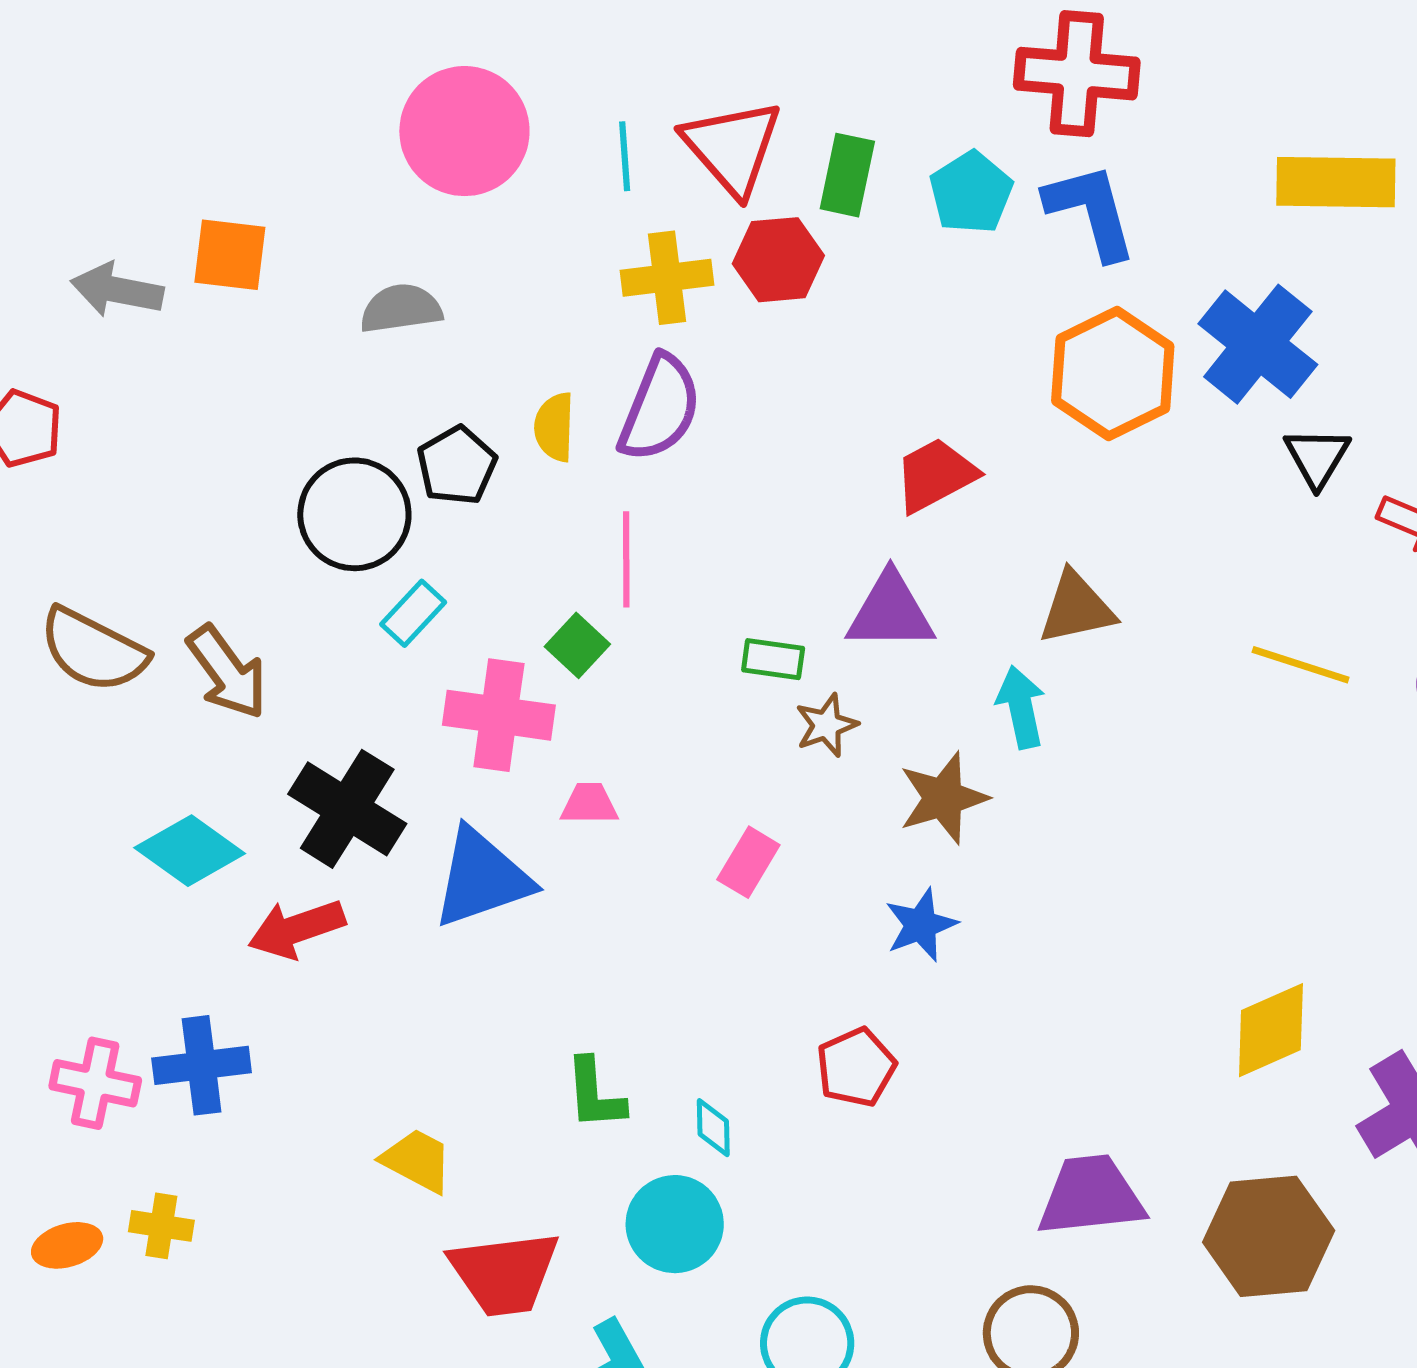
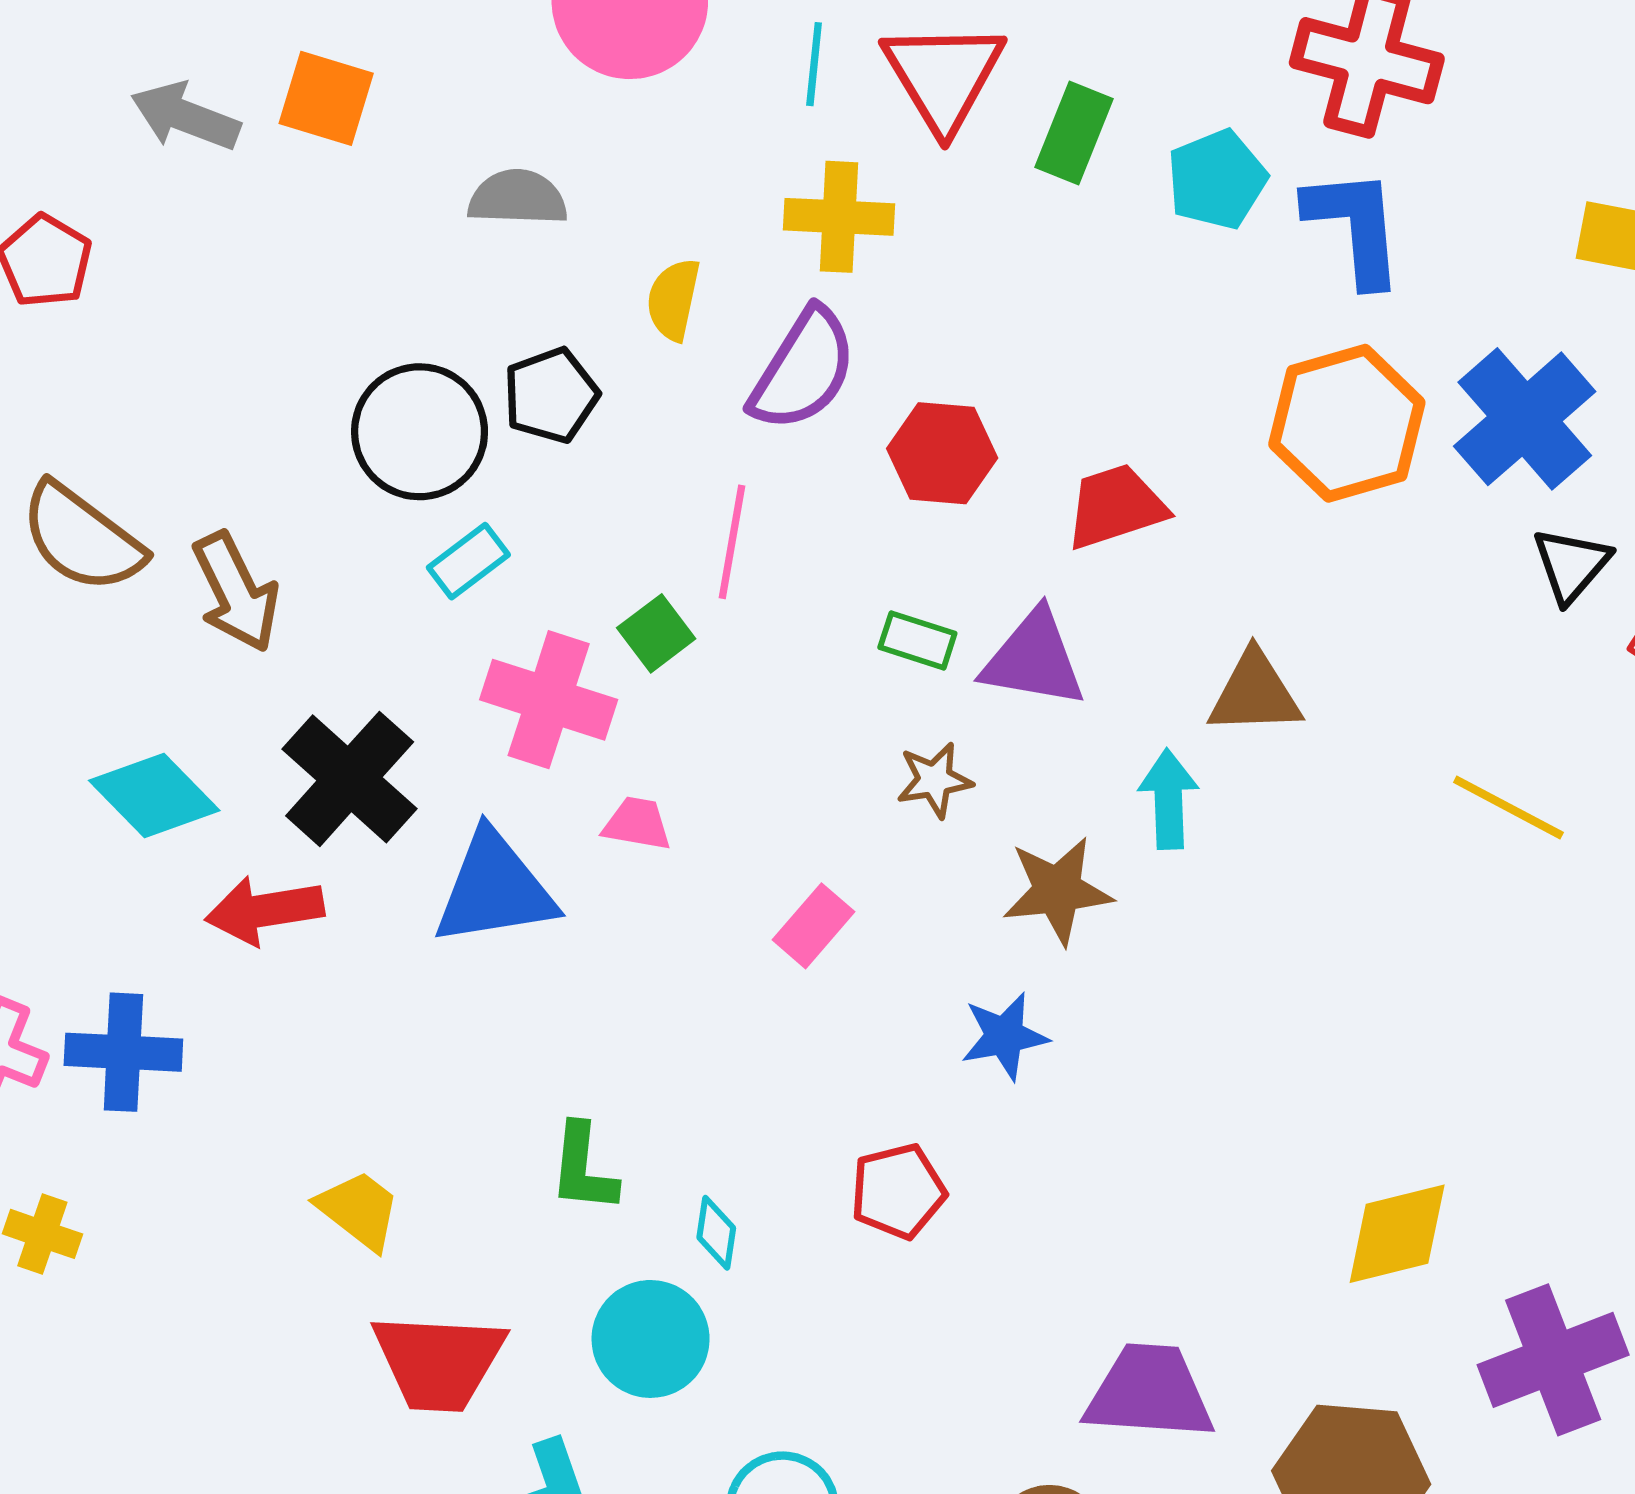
red hexagon: (778, 260) -> (942, 453), moved
yellow semicircle: (554, 427) -> (673, 299), moved
green rectangle: (773, 659) -> (917, 640), moved

